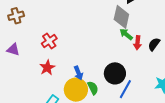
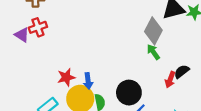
red cross: (49, 41) -> (38, 27), moved
red arrow: (138, 43) -> (170, 80), moved
red star: (47, 68) -> (66, 77), moved

